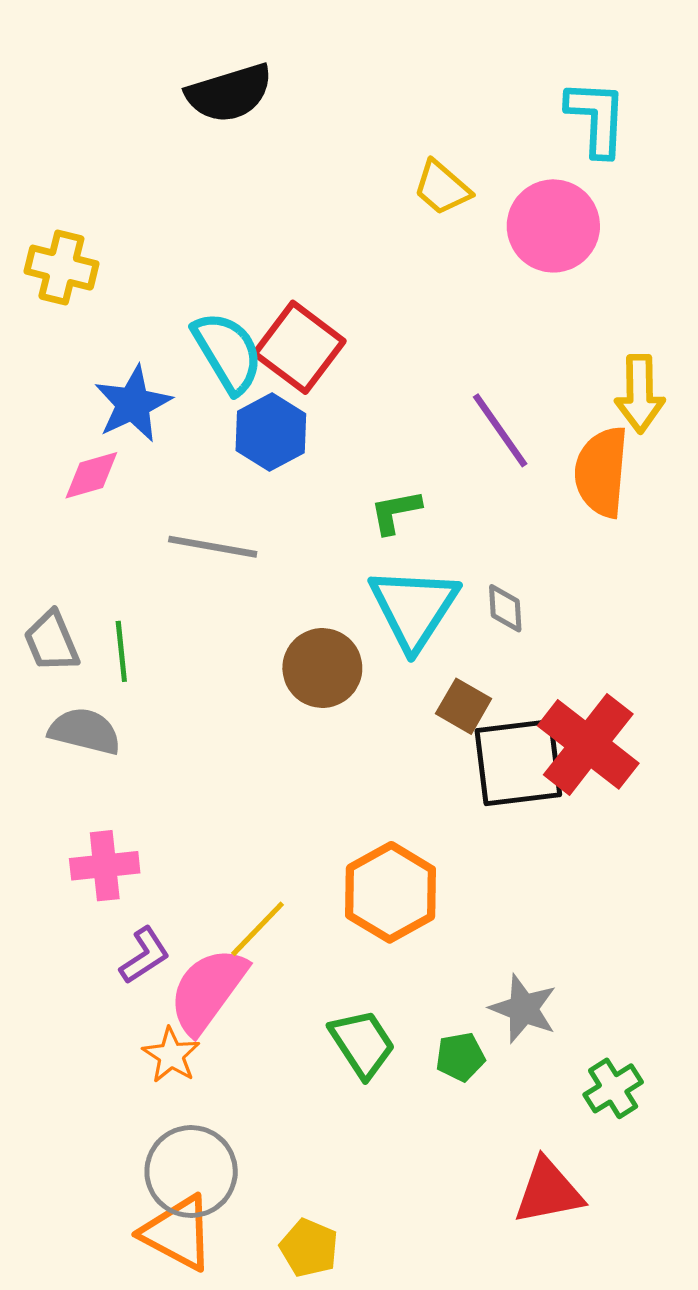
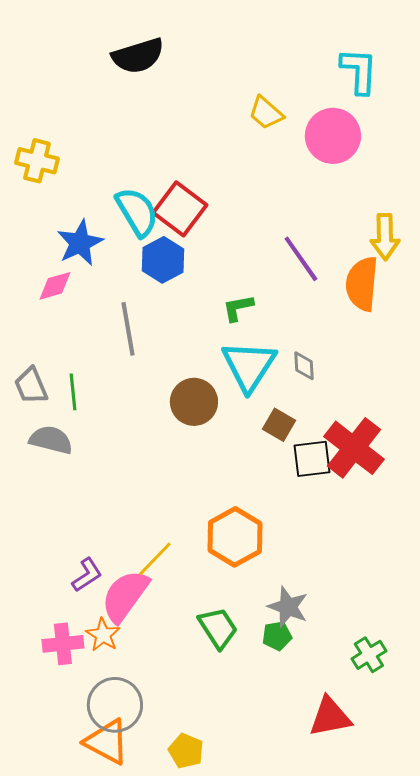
gray line: (213, 547) -> (128, 329), turned 70
black square: (518, 763) -> (312, 459), size x0.7
pink cross: (105, 866) -> (63, 644), moved
gray star: (523, 1009) -> (288, 607), moved

